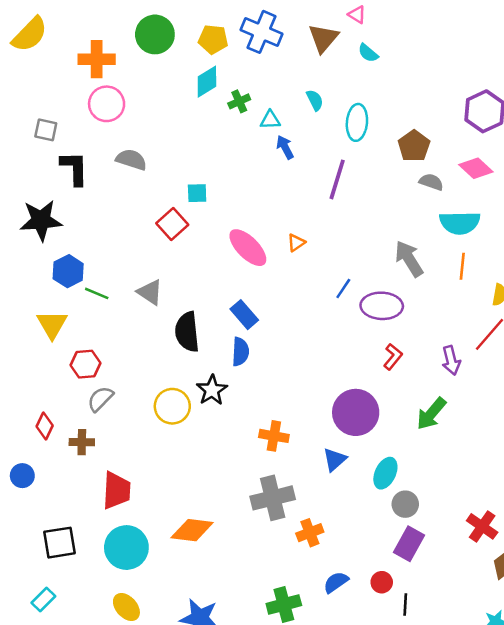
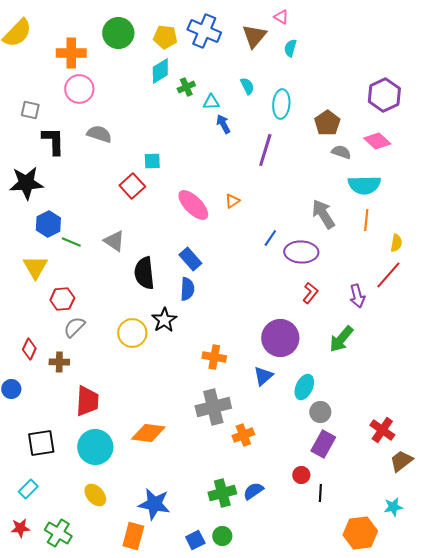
cyan semicircle: (368, 53) -> (290, 48), turned 66
blue semicircle: (336, 582) -> (253, 491), moved

